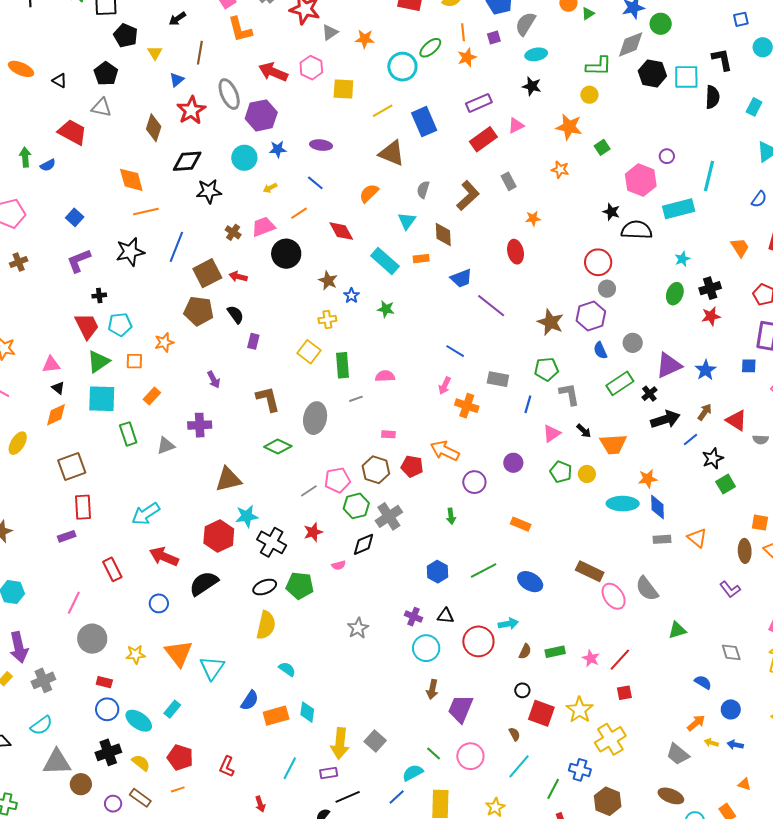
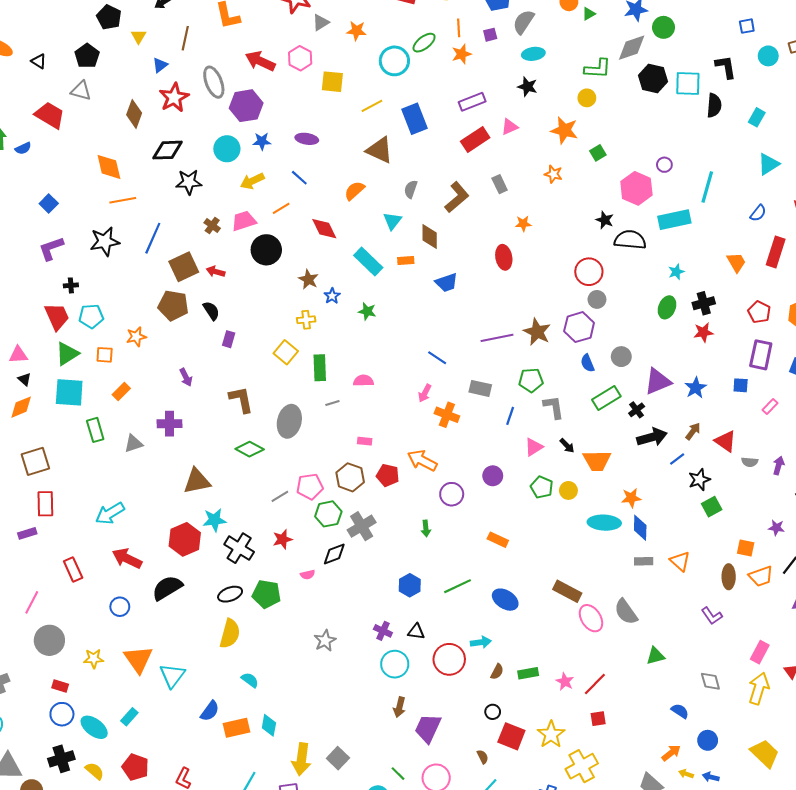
yellow arrow: (270, 188) -> (252, 181), size x1.6
purple line: (491, 306) -> (497, 338), moved, turned -52

